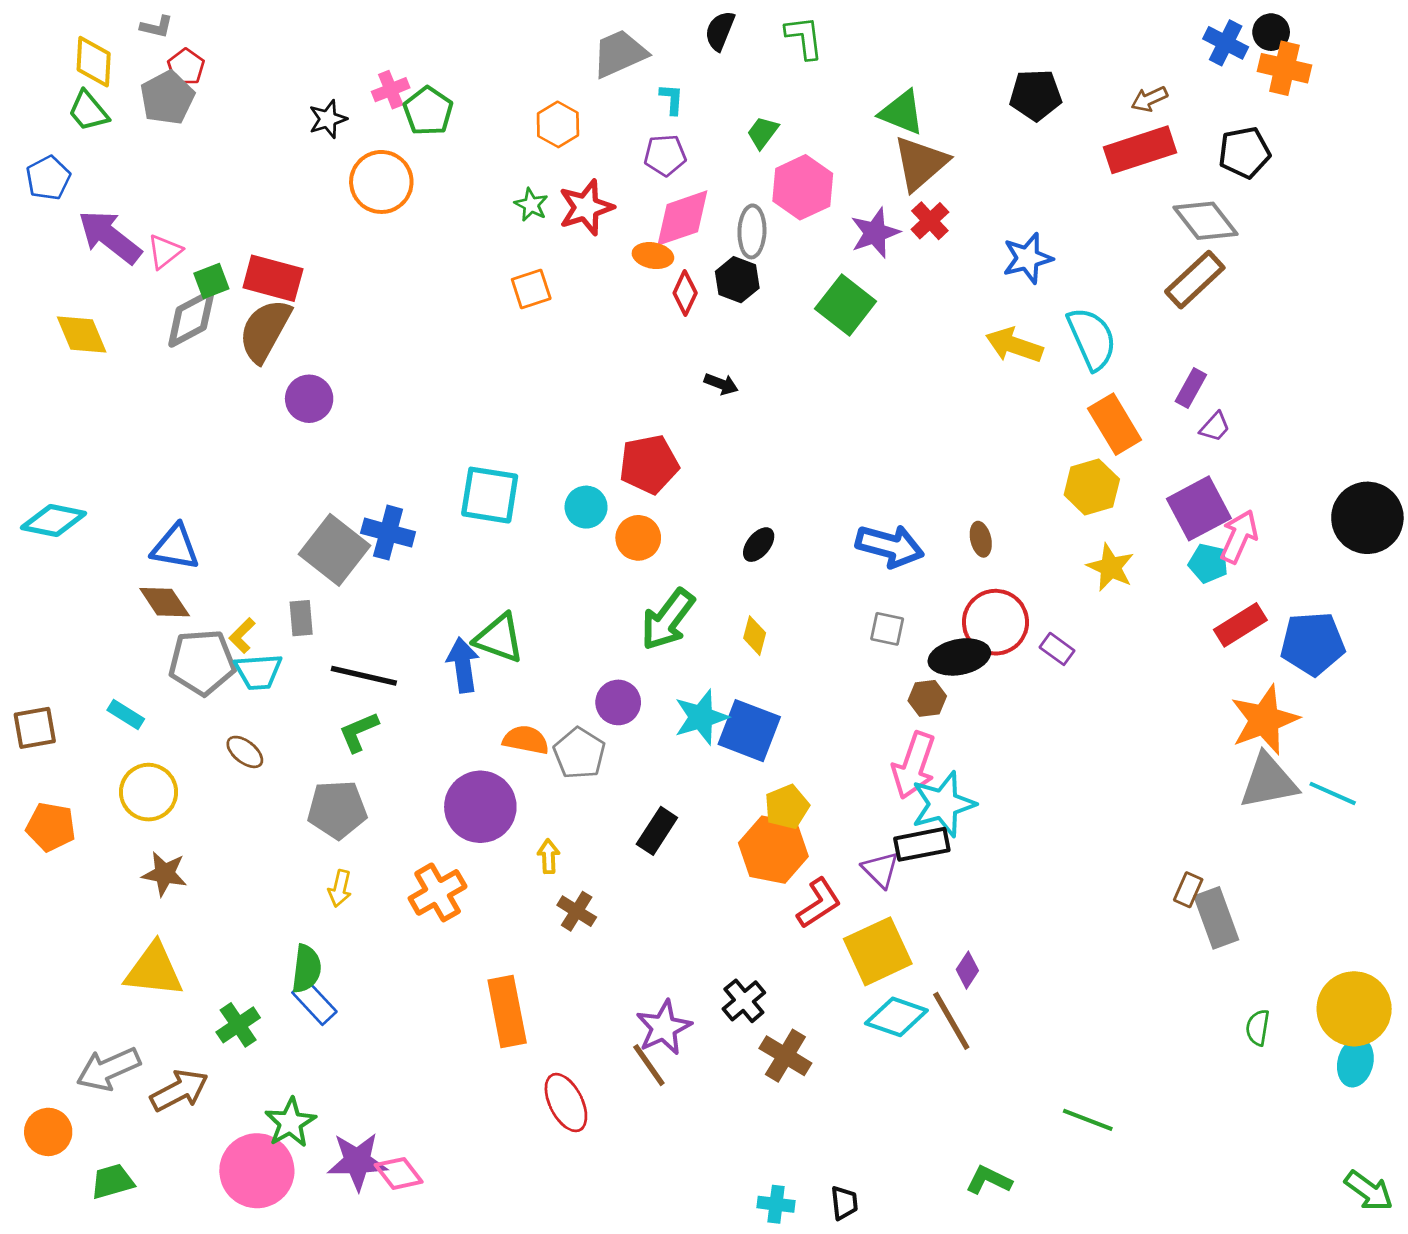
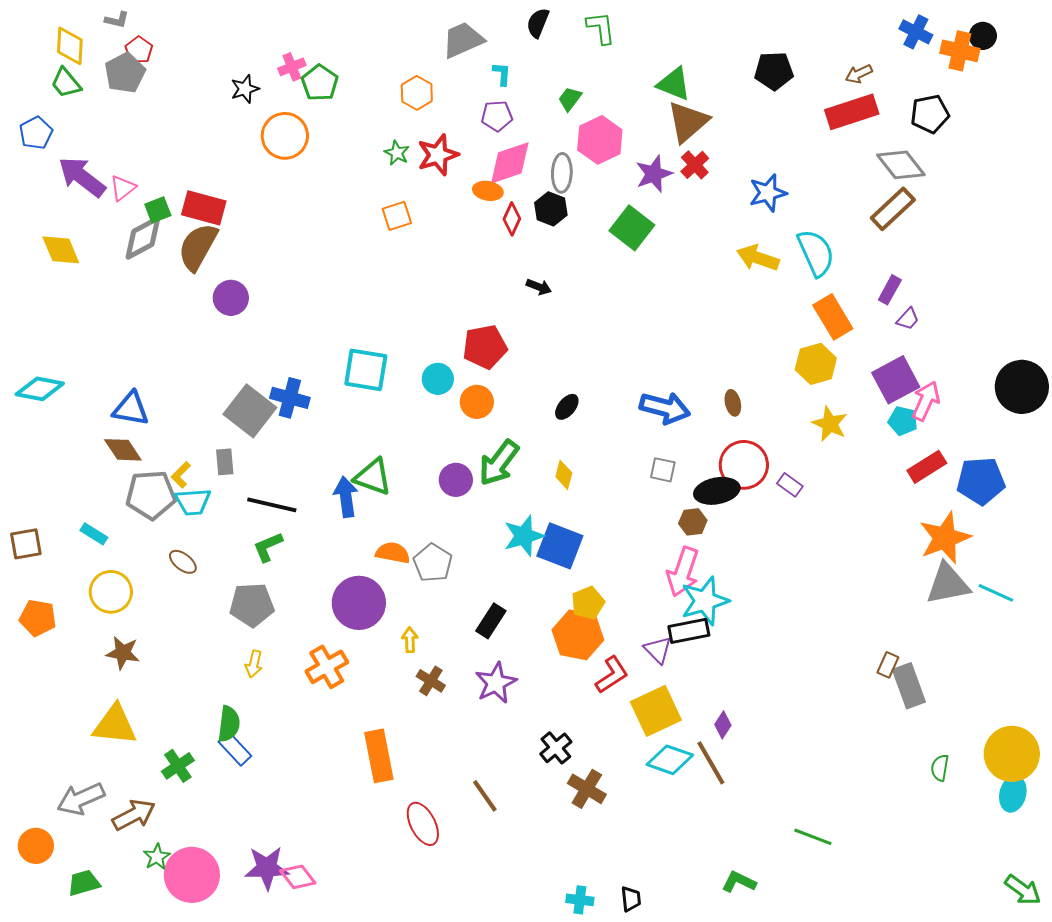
black circle: (1271, 32) -> (983, 36), moved
purple circle: (618, 702) -> (456, 480), moved
purple star: (664, 1028) -> (496, 683), moved
green star: (290, 1123) -> (157, 857), moved, size x0.7

